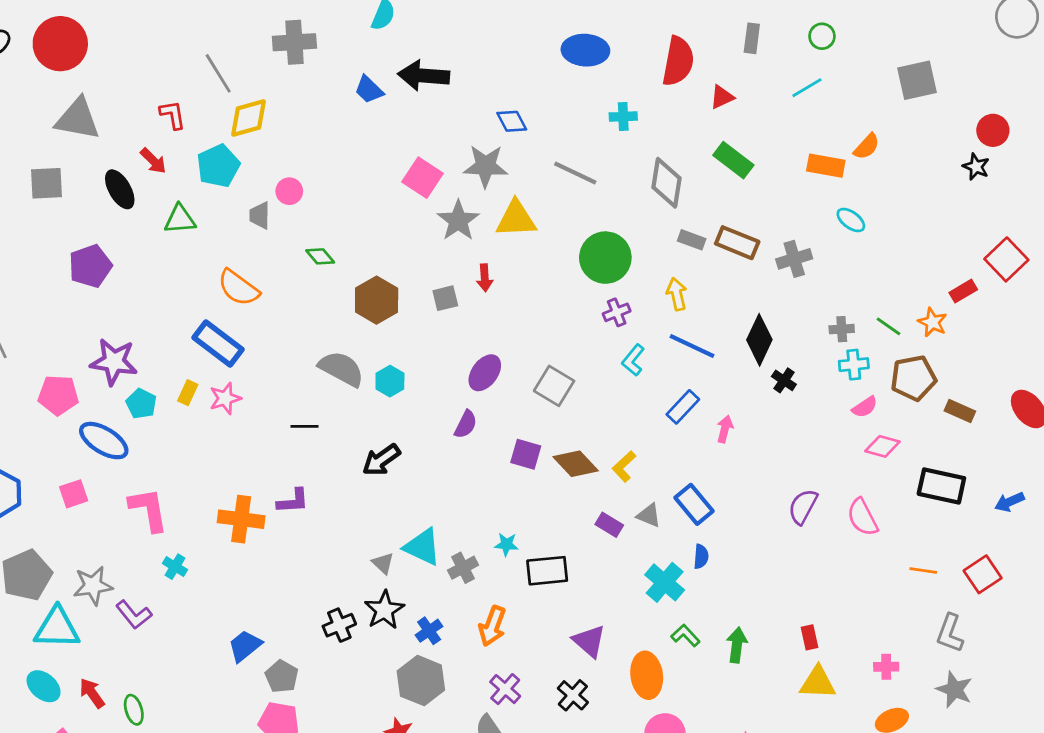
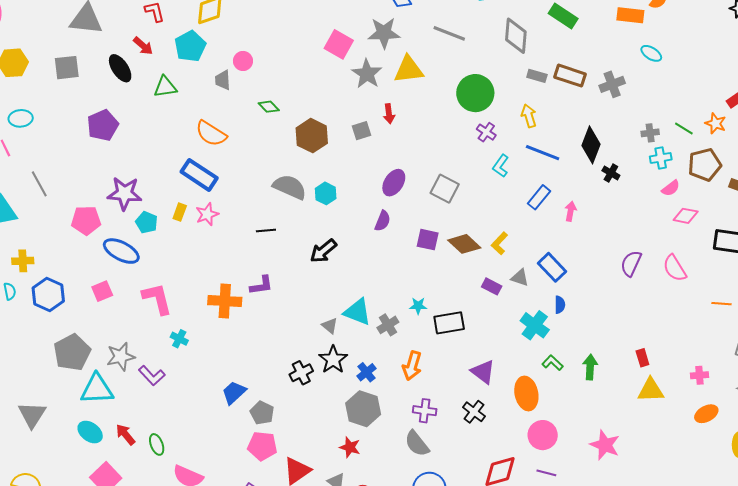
purple cross: (617, 312) -> (486, 132), turned -30
purple cross: (505, 689) -> (425, 411), turned -30

